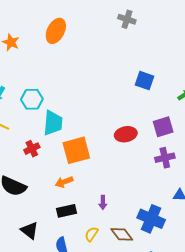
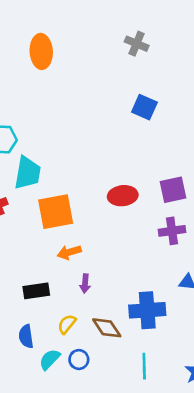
orange ellipse: (56, 31) -> (41, 51), turned -35
blue square: (144, 81) -> (144, 107), moved
orange arrow: (64, 182) -> (69, 252), moved
blue cross: (151, 219) -> (147, 310), turned -32

